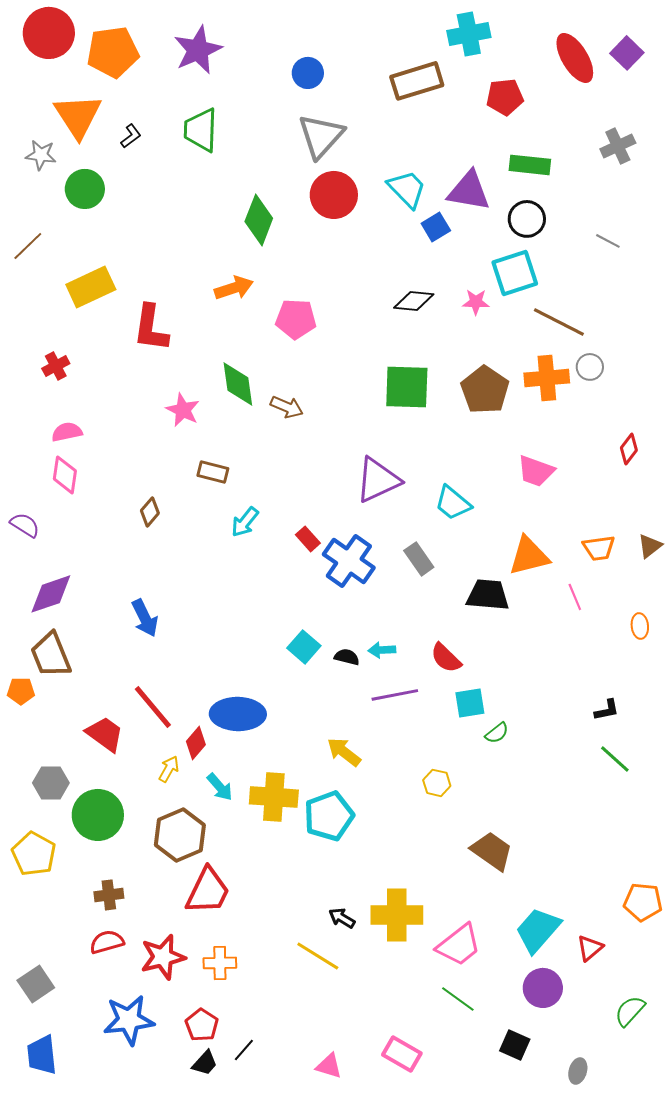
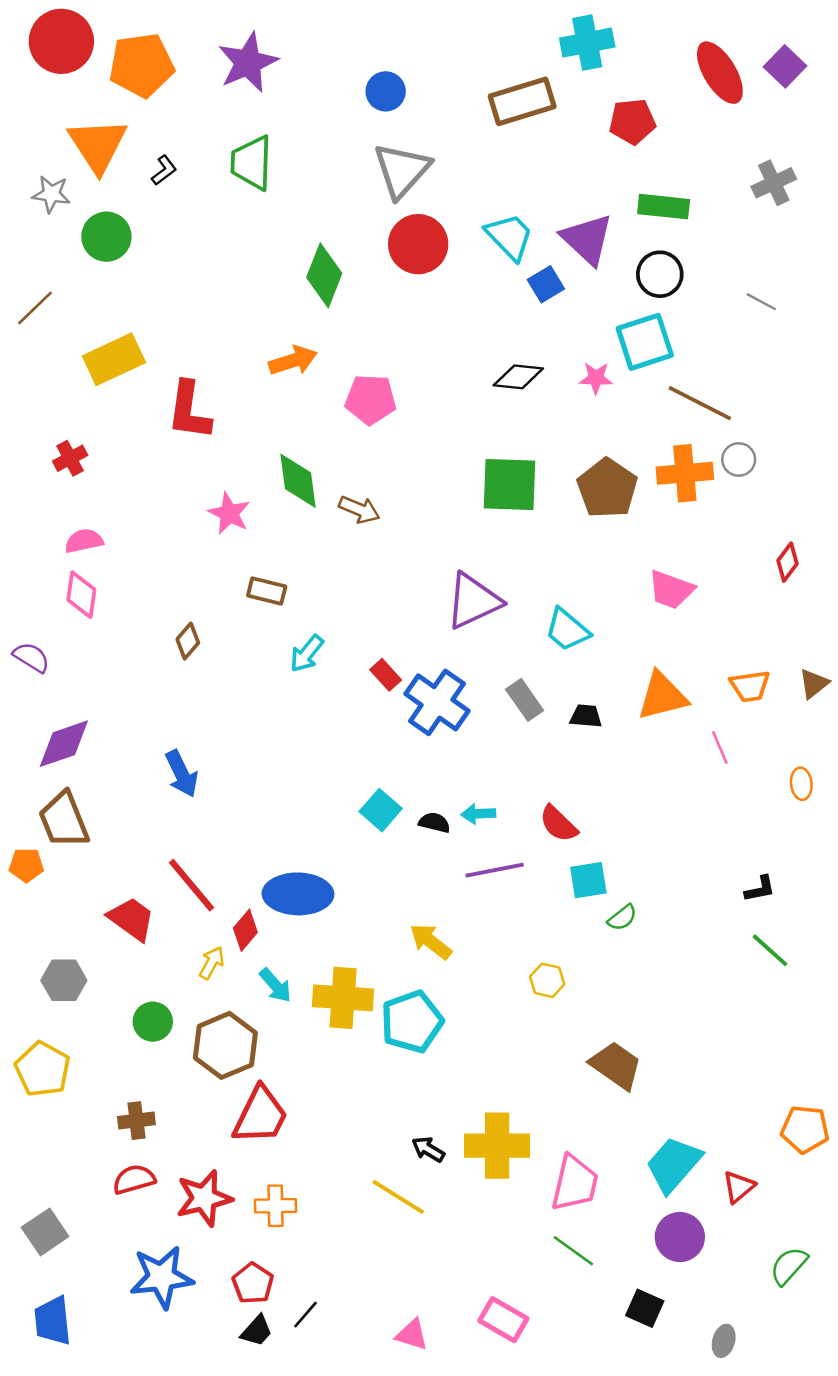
purple triangle: (469, 191) -> (587, 239), turned 33
black trapezoid: (488, 595) -> (586, 716), moved, size x0.6
green circle: (98, 815) -> (153, 1022), moved, size x0.6
pink trapezoid: (459, 945) -> (575, 1183), turned -39

